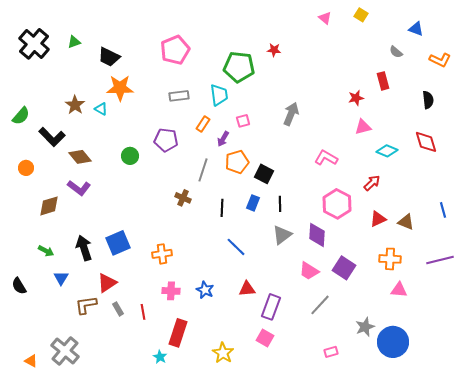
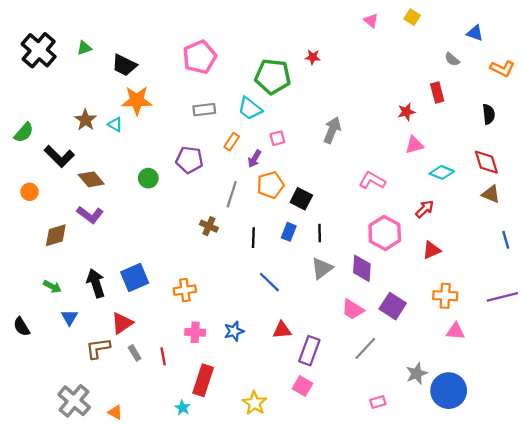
cyan trapezoid: (219, 95) -> (250, 108), turned 135
brown triangle: (406, 222) -> (491, 194), moved
blue star: (205, 290) -> (234, 331), turned 30
orange triangle: (31, 361) -> (115, 412), moved

